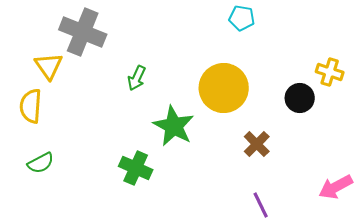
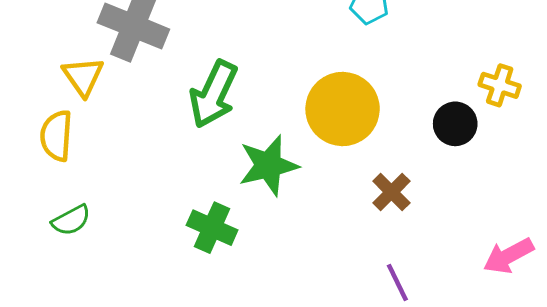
green arrow: (137, 78) -> (214, 94), size x1.8
green star: (174, 126) -> (268, 165), turned 30

